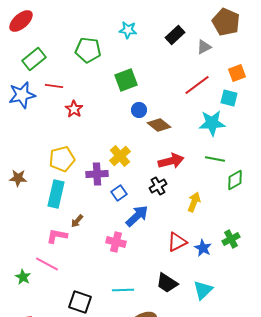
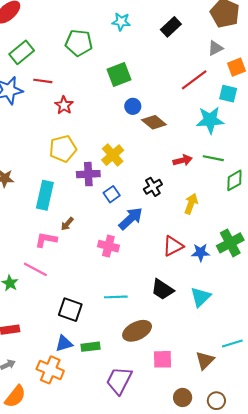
gray triangle: (204, 47) -> (215, 48), moved
yellow pentagon: (62, 159) -> (63, 149), moved
red arrow: (171, 161) -> (183, 160), moved, size x0.7
green cross: (231, 239) -> (230, 243), size x1.4
blue star: (203, 248) -> (201, 252), turned -30

